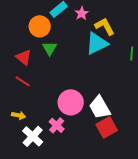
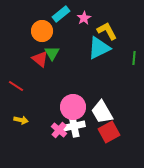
red triangle: (24, 57) -> (40, 59), moved
red line: (23, 81) -> (16, 86), moved
white cross: (33, 136) -> (74, 126), moved, turned 35

